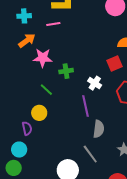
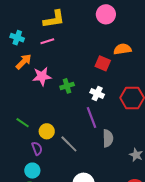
cyan cross: (24, 16) -> (17, 38), turned 32
red square: (115, 64) -> (103, 63), moved, turned -35
green line: (46, 90) -> (23, 123), moved
gray line: (90, 154) -> (69, 144), moved

